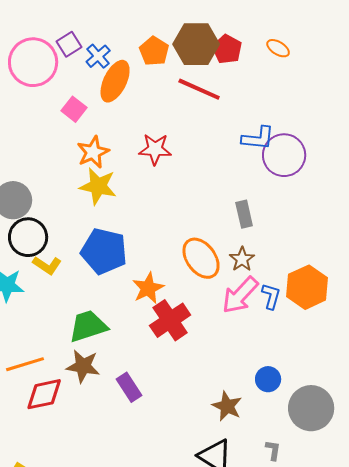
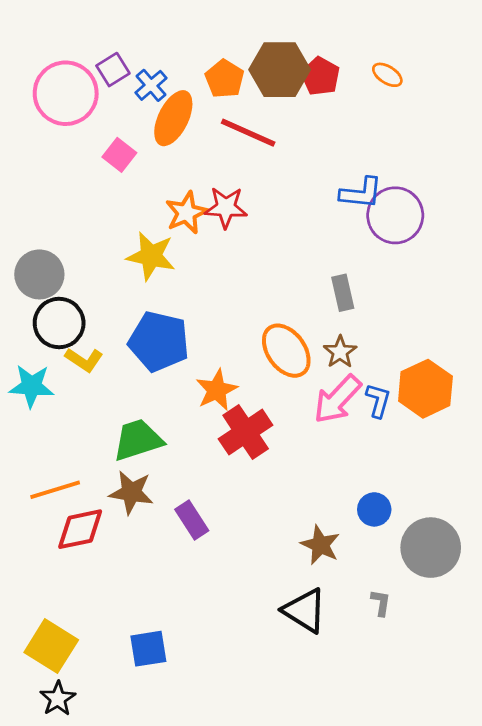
red line: (199, 89) -> (248, 133), moved
orange star: (93, 152) -> (186, 213), moved

